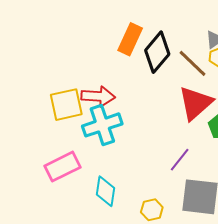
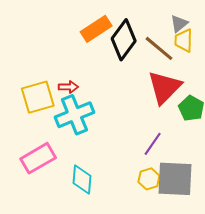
orange rectangle: (130, 39) -> (96, 29), turned 36
red arrow: (98, 96) -> (68, 87), size x0.6
yellow hexagon: (152, 210) -> (149, 179), moved

